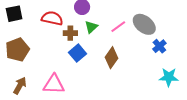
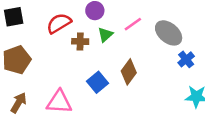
red semicircle: (52, 18) -> (59, 23), turned -45
pink line: (118, 27) -> (133, 24), moved
blue square: (78, 53) -> (98, 82), moved

